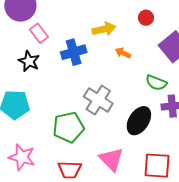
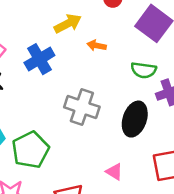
green pentagon: (68, 127) -> (30, 150), moved
pink triangle: (111, 159) -> (114, 172), size x0.6

